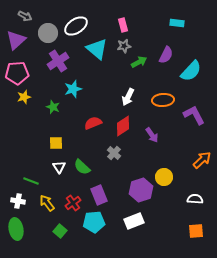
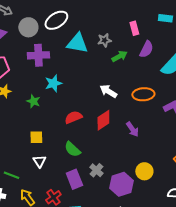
cyan rectangle: (177, 23) -> (165, 18), moved
pink rectangle: (123, 25) -> (134, 28), moved
cyan triangle: (97, 49) -> (77, 43), turned -30
purple cross: (58, 61) -> (38, 55), turned 30
white arrow: (128, 97) -> (108, 91), turned 96
gray cross: (114, 153) -> (96, 170), moved
green semicircle: (82, 167) -> (72, 149), moved
purple rectangle: (99, 195) -> (74, 179), moved

